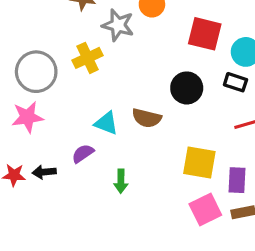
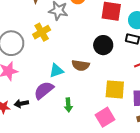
cyan triangle: (106, 123) -> (56, 71), turned -35
purple semicircle: (83, 153) -> (44, 90), size x1.5
pink square: (205, 210) -> (105, 117), moved

